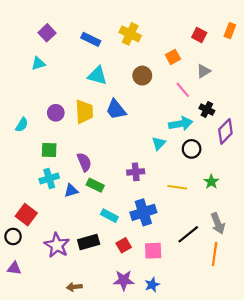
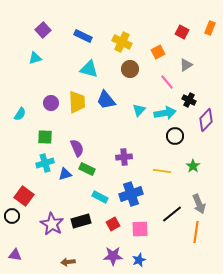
yellow cross: (130, 34) -> (122, 42), moved
cyan triangle: (159, 143) -> (139, 110), moved
purple triangle: (14, 268) -> (15, 255), moved

